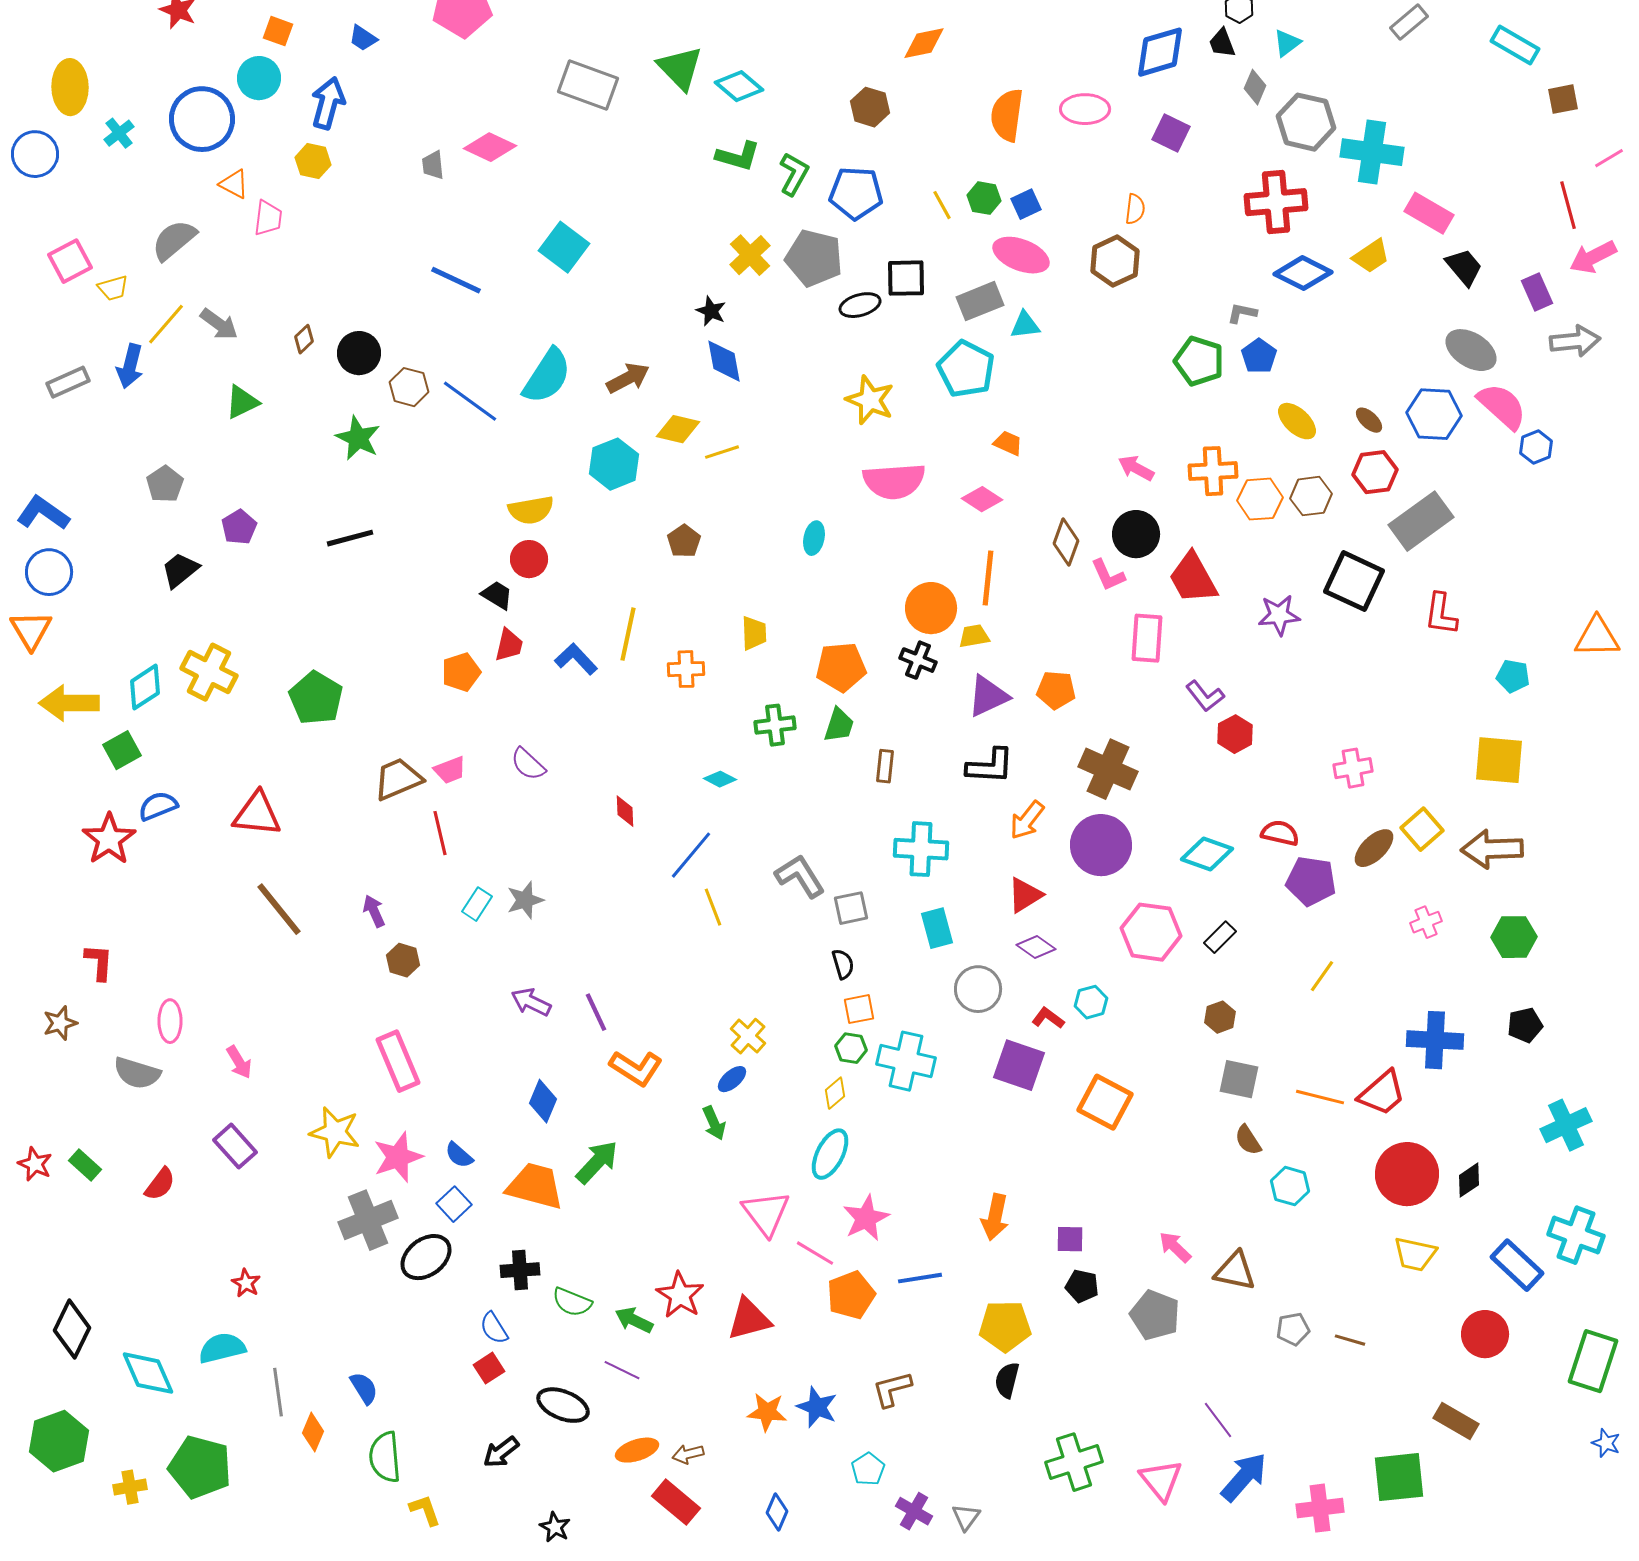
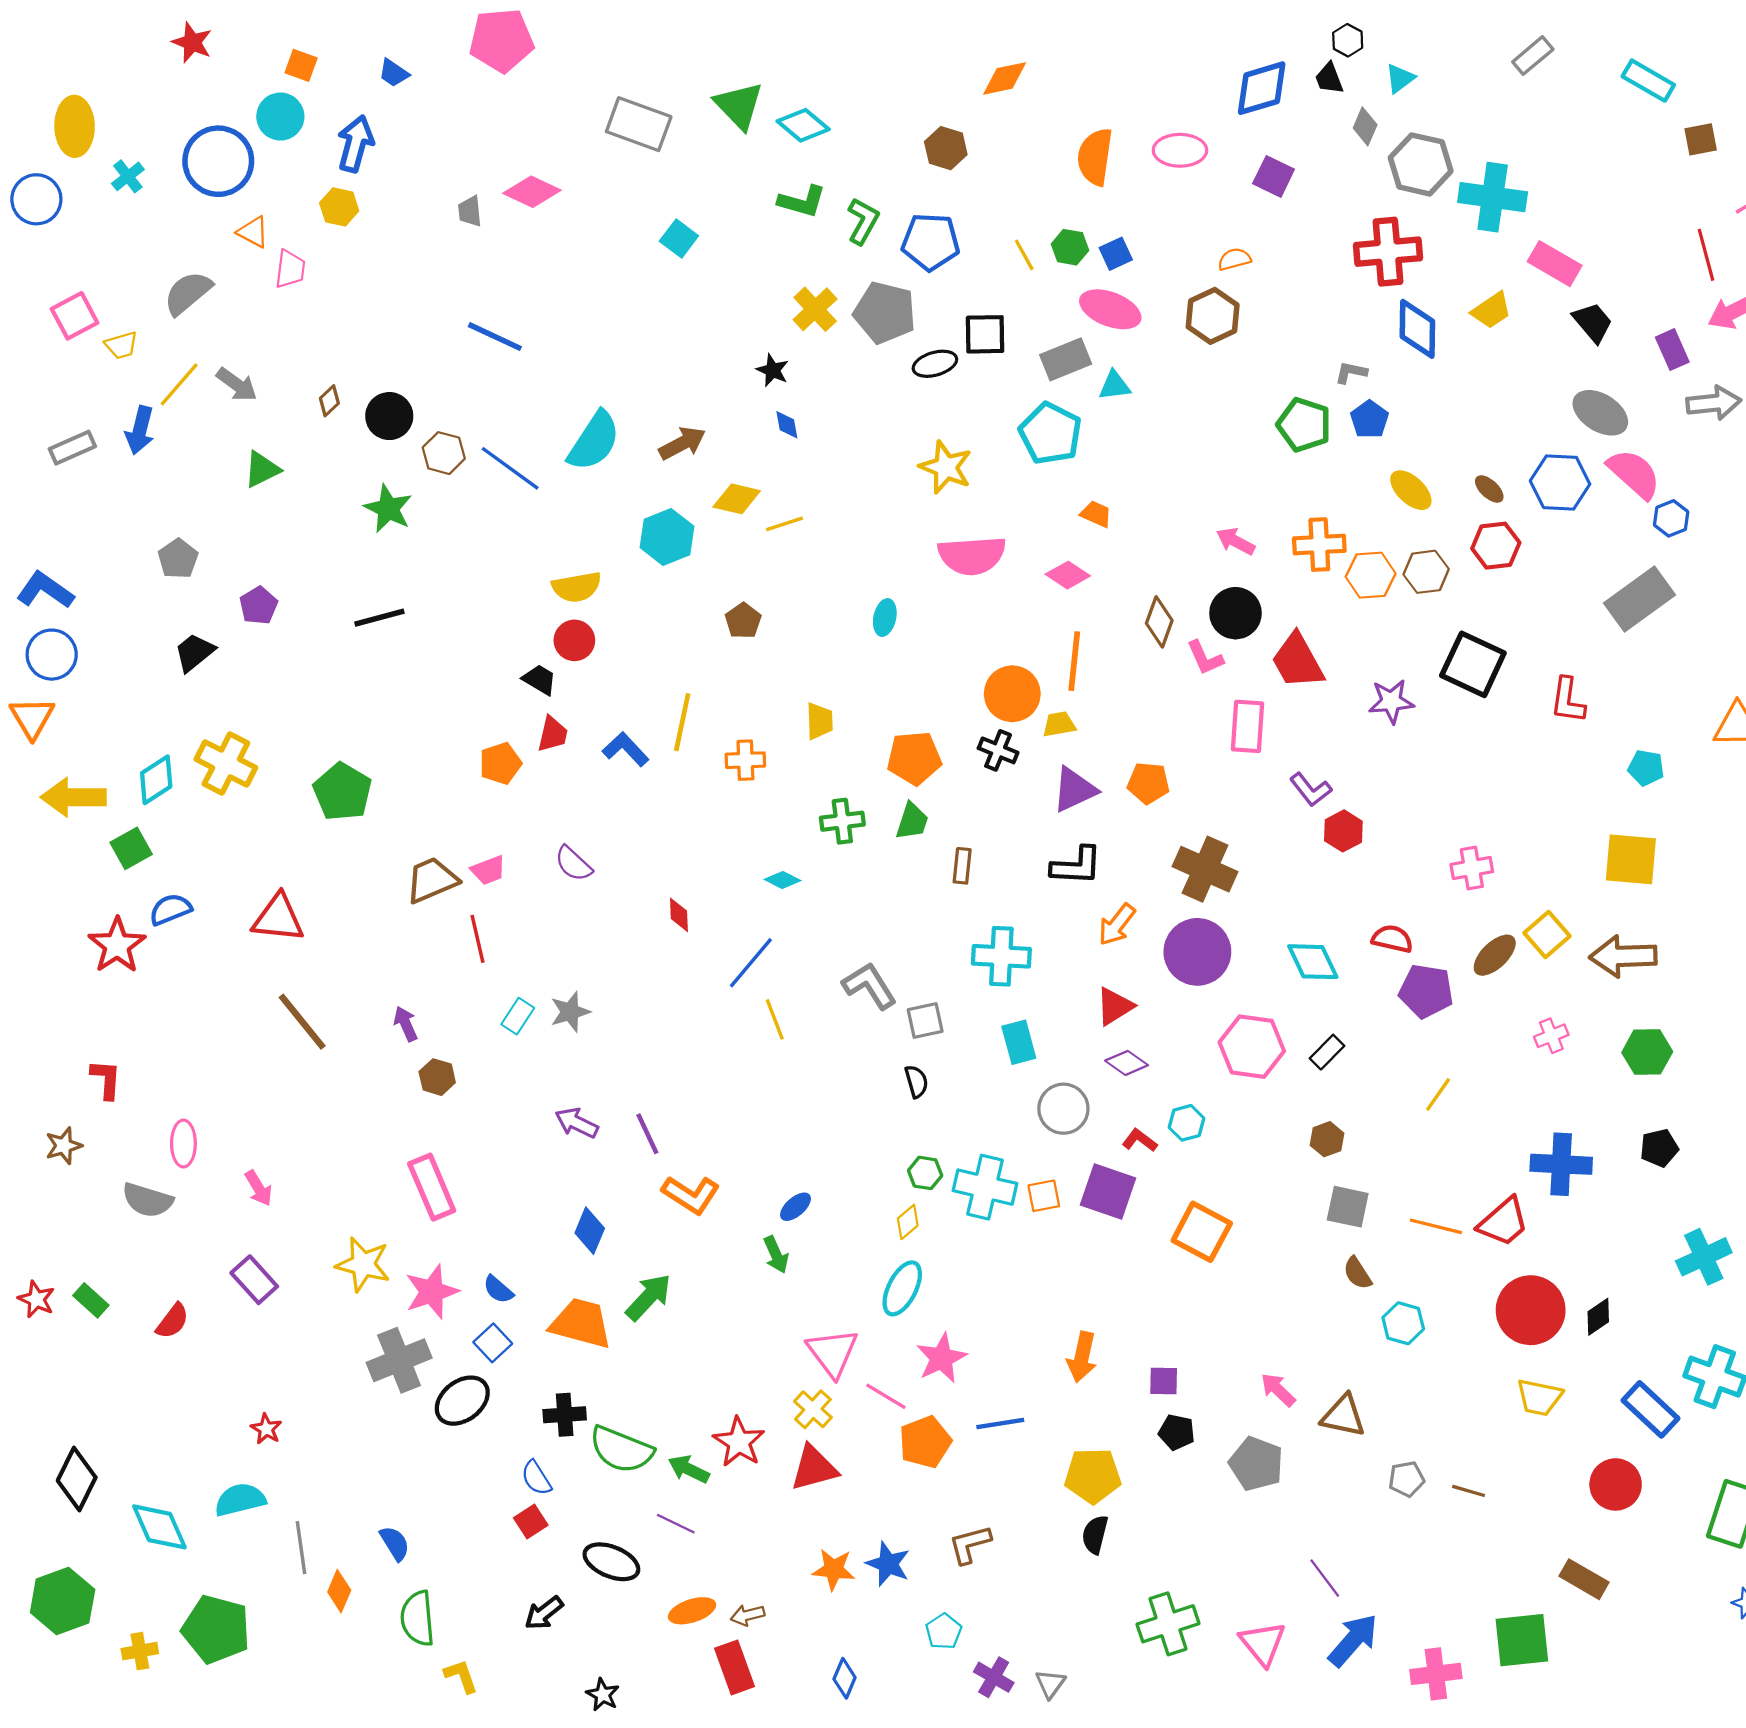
orange semicircle: (1135, 209) -> (1234, 259), turned -112
cyan square: (564, 247) -> (679, 239), moved, size x0.7
blue diamond: (1303, 273) -> (1417, 329), turned 64
blue diamond: (724, 361) -> (787, 425), size x0.6
gray rectangle: (1421, 521) -> (1640, 599), moved
cyan diamond: (1207, 854) -> (1313, 962), turned 45
orange square: (859, 1009) -> (1044, 1196), moved
yellow cross: (748, 1036) -> (813, 1409), moved
green semicircle: (572, 1302) -> (621, 1450), size x1.5
red rectangle: (676, 1502) -> (735, 1667), turned 30

